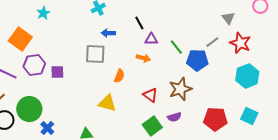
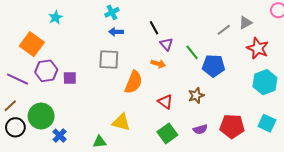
gray triangle: (228, 18) -> (245, 23), turned 40
blue arrow: (108, 33) -> (116, 32), moved
purple triangle: (151, 39) -> (166, 44), turned 48
gray line: (212, 42) -> (224, 30), moved
orange semicircle: (119, 76) -> (133, 82), size x1.6
brown star: (180, 89) -> (196, 95), size x0.7
yellow triangle: (107, 103) -> (121, 122), moved
purple semicircle: (174, 117) -> (200, 129), moved

